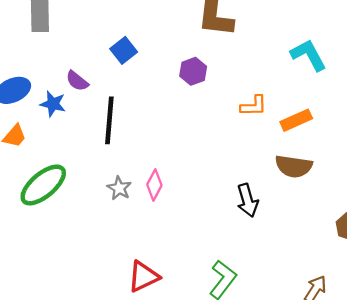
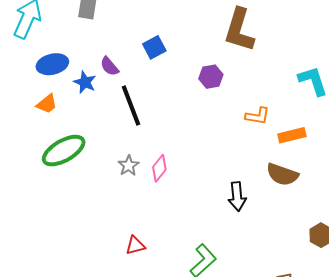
black line: (109, 120) -> (131, 105), turned -36
red triangle: (143, 277) -> (135, 245), size x0.7

